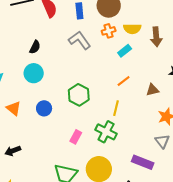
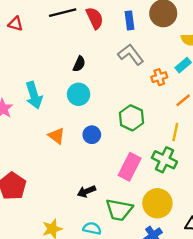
orange cross: (109, 31) -> (159, 77), moved
pink rectangle: (76, 137) -> (130, 167), size x1.6
black arrow: (13, 151) -> (86, 191), moved

